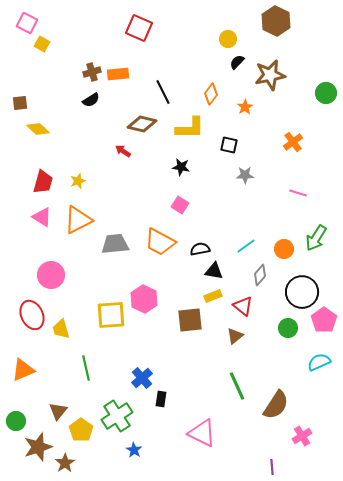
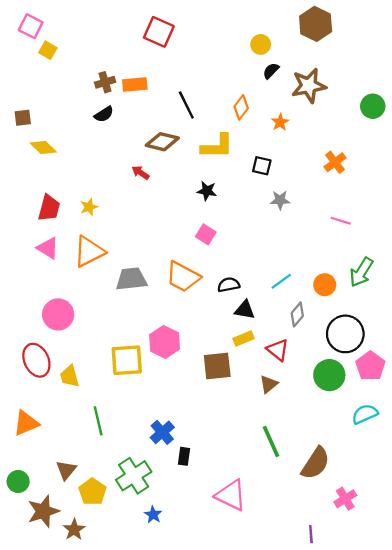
green circle: (288, 328) -> (329, 375), size x1.4

